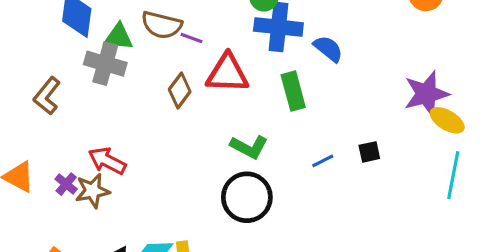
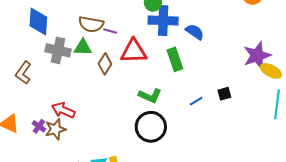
green triangle: (118, 37) -> (83, 47), moved

